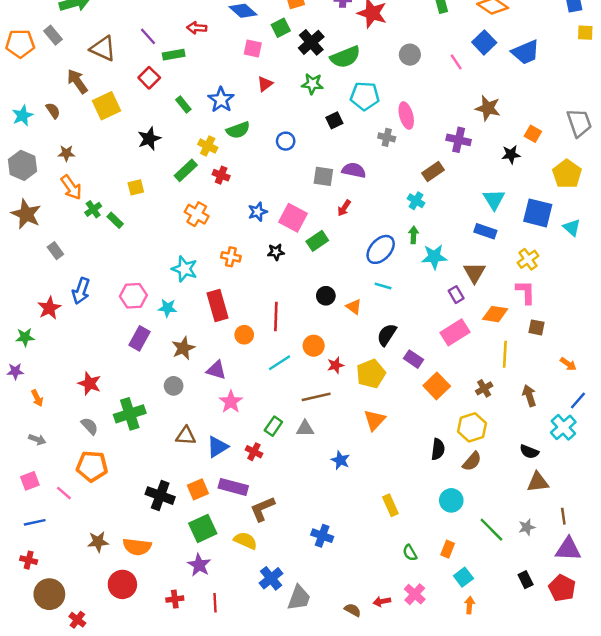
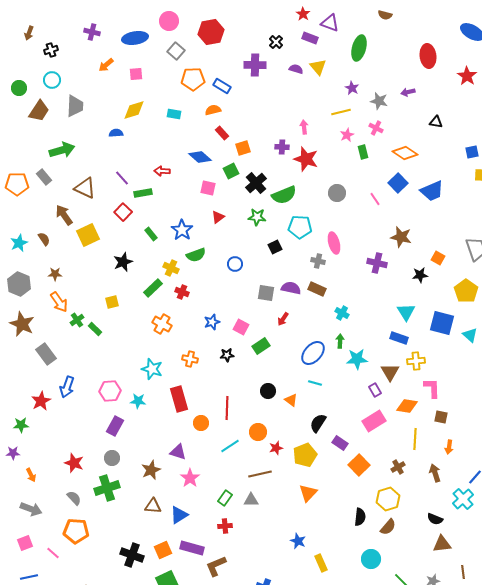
brown rectangle: (433, 172) -> (317, 289), moved, turned 60
pink square: (293, 218) -> (241, 327), size x0.7
gray rectangle: (55, 251) -> (46, 354), size x1.5
yellow cross: (528, 259) -> (416, 361), moved, turned 30
brown star: (183, 348) -> (151, 470), moved
orange arrow: (568, 364) -> (449, 447), moved, turned 64
gray circle: (174, 386) -> (112, 458), moved
gray arrow: (37, 439) -> (31, 509), size x1.5
red cross: (254, 452) -> (225, 526), moved, turned -32
blue star: (340, 460) -> (298, 541), moved

